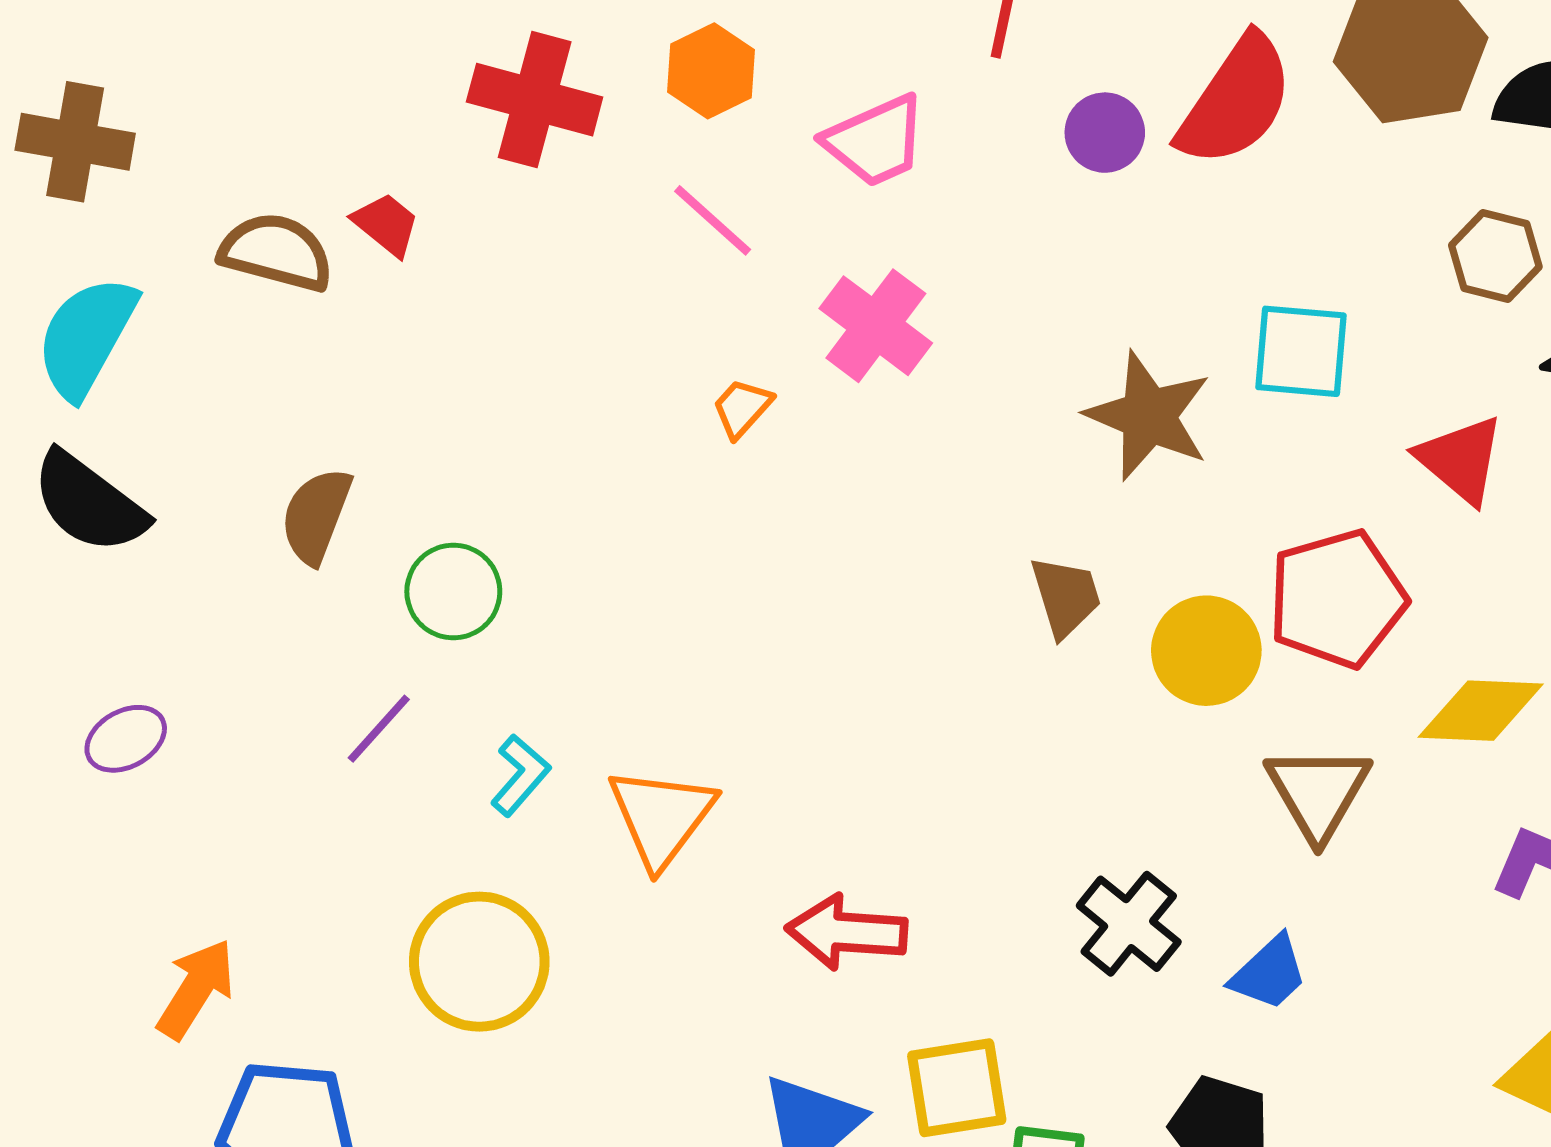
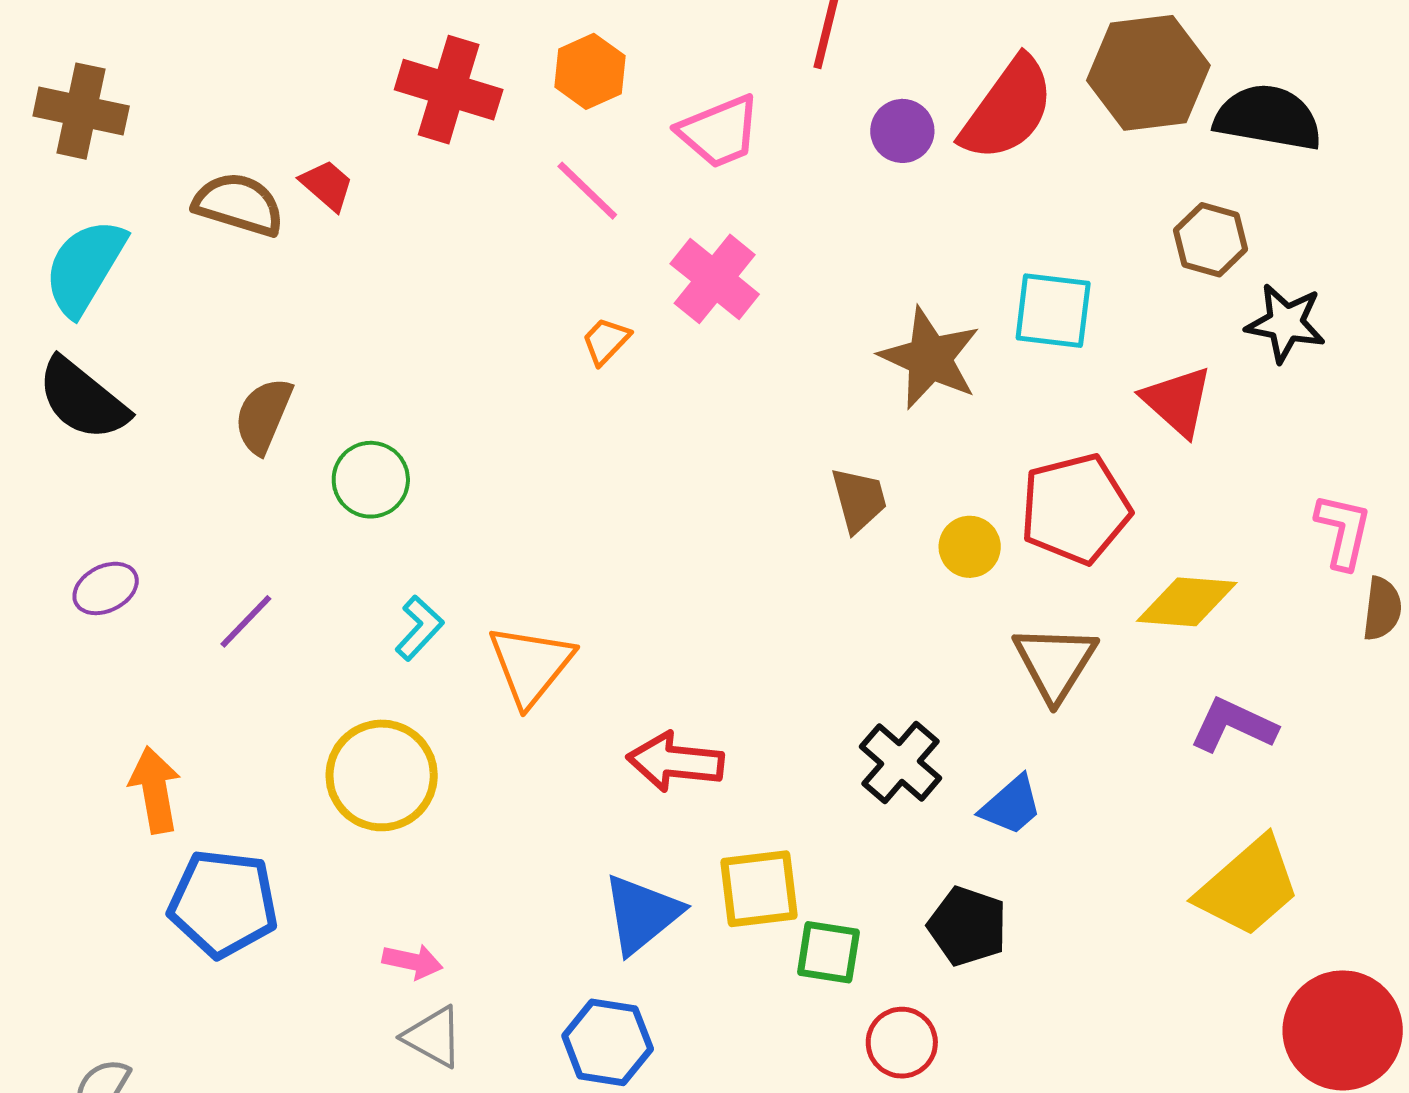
yellow circle: (1206, 651) -> (970, 547), size x0.7
purple line: (379, 729) -> (246, 621), moved
orange arrow: (196, 989) -> (155, 790), turned -44

